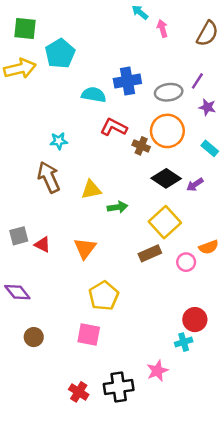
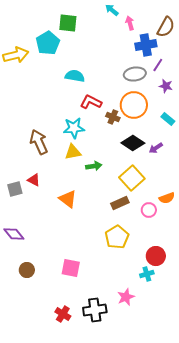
green square: (25, 29) -> (68, 23), moved
blue cross: (127, 81) -> (146, 45), moved
cyan star: (59, 141) -> (74, 128), moved, size x1.5
red triangle: (42, 245) -> (34, 180), moved
orange triangle: (85, 248) -> (68, 199), turned -30
yellow pentagon: (104, 296) -> (117, 237), moved

